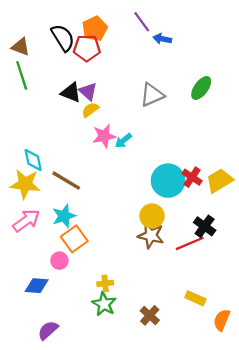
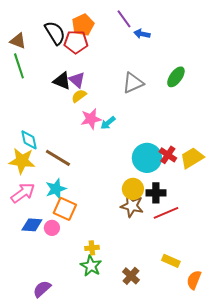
black cross: (205, 226) -> (156, 193), moved, turned -36
orange square: (74, 239) -> (65, 209), turned -30
blue diamond: (37, 286) -> (32, 225), moved

